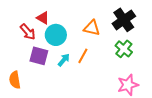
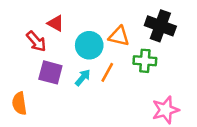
black cross: (124, 20) -> (160, 26), turned -35
cyan circle: (56, 35) -> (89, 45), moved
green cross: (124, 49) -> (145, 61), moved, turned -36

